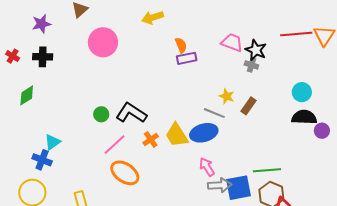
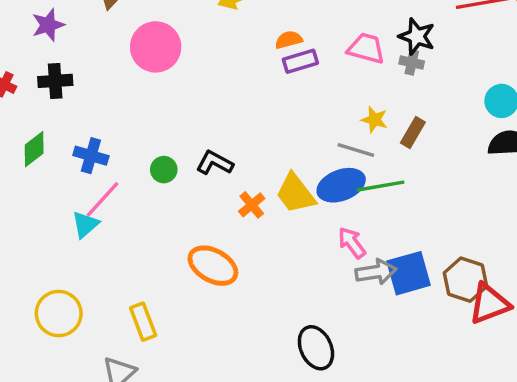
pink trapezoid: (232, 42) -> (366, 48), moved
orange semicircle: (181, 45) -> (289, 40), turned -77
black L-shape: (131, 113) -> (215, 163), size x0.7
pink line: (114, 145) -> (102, 199), moved
blue cross: (42, 160) -> (91, 156), moved
green line: (267, 170) -> (381, 186), moved

